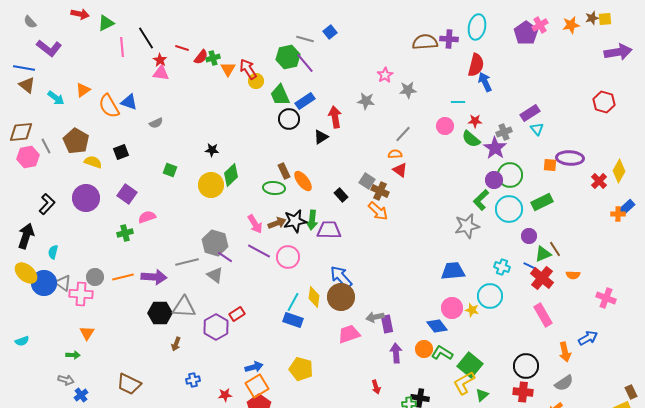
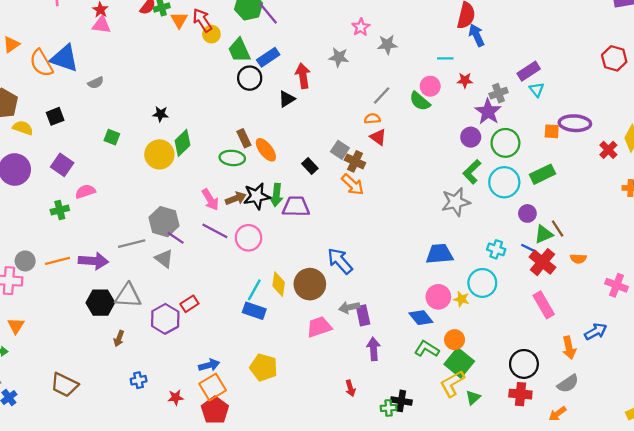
blue triangle: (129, 102) -> (64, 58), size x1.5
green semicircle: (471, 139) -> (420, 101), moved
purple circle: (494, 180) -> (471, 137), moved
blue arrow: (341, 277) -> (340, 261), moved
orange circle: (424, 349) -> (455, 340), moved

